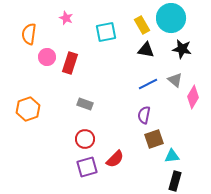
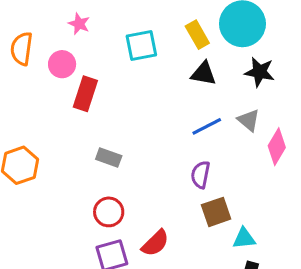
pink circle: (47, 57) -> (62, 64), moved

